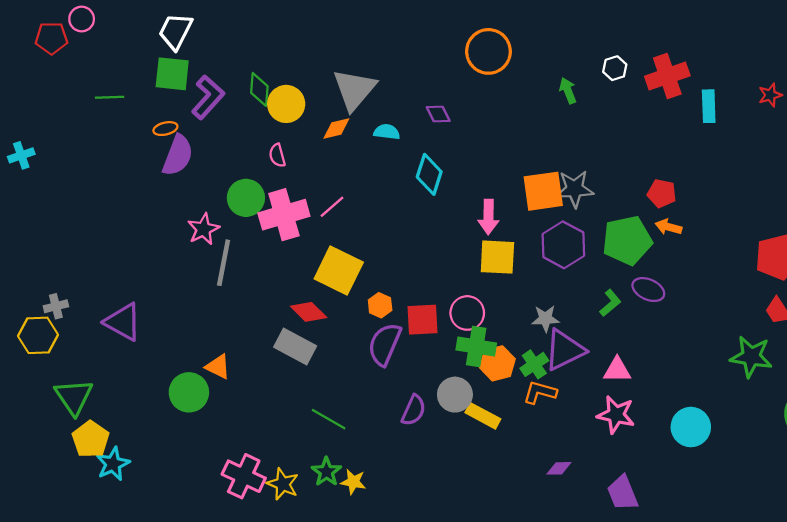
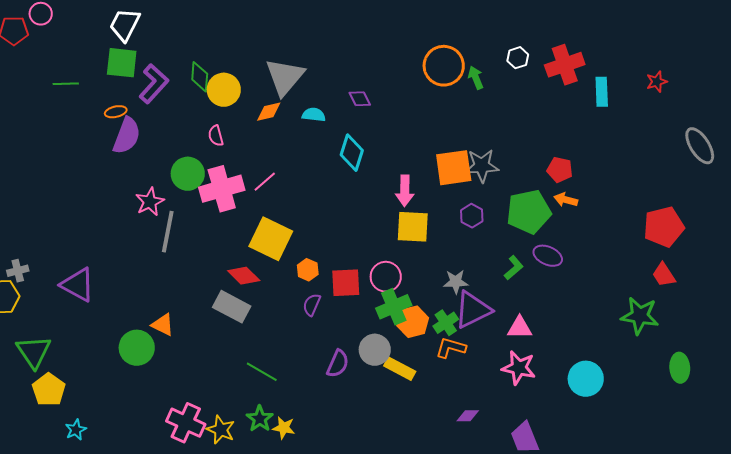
orange circle: (488, 51) -> (444, 66), moved
purple hexagon: (563, 245) -> (472, 216), size x0.6
purple semicircle: (385, 344) -> (312, 305), size x0.6
green cross: (476, 347) -> (394, 307), turned -32
cyan star: (113, 464) -> (76, 430), moved, size x0.7

